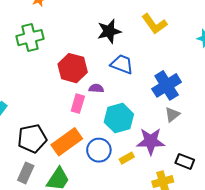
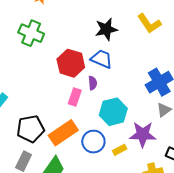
green cross: (30, 38) -> (31, 33), turned 35
blue trapezoid: (122, 64) -> (102, 59), moved
purple semicircle: (96, 88) -> (93, 83), turned 80

